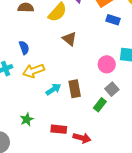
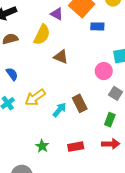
blue semicircle: (24, 48) -> (12, 74), moved
green rectangle: (100, 105) -> (110, 120), moved
red arrow: (82, 138) -> (111, 144), moved

